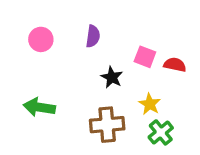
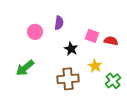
pink circle: (41, 39) -> (35, 32), moved
green arrow: (39, 107) -> (25, 68), turned -48
green cross: (161, 132) -> (113, 81), moved

